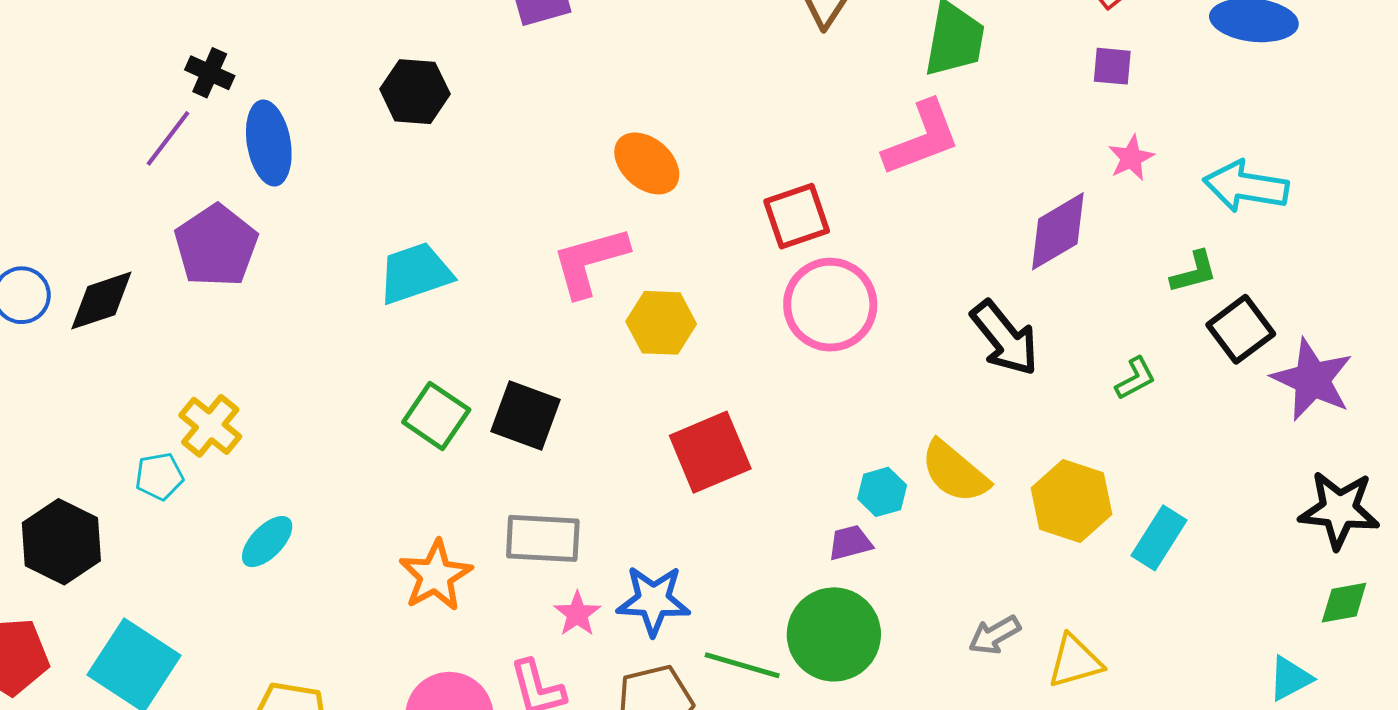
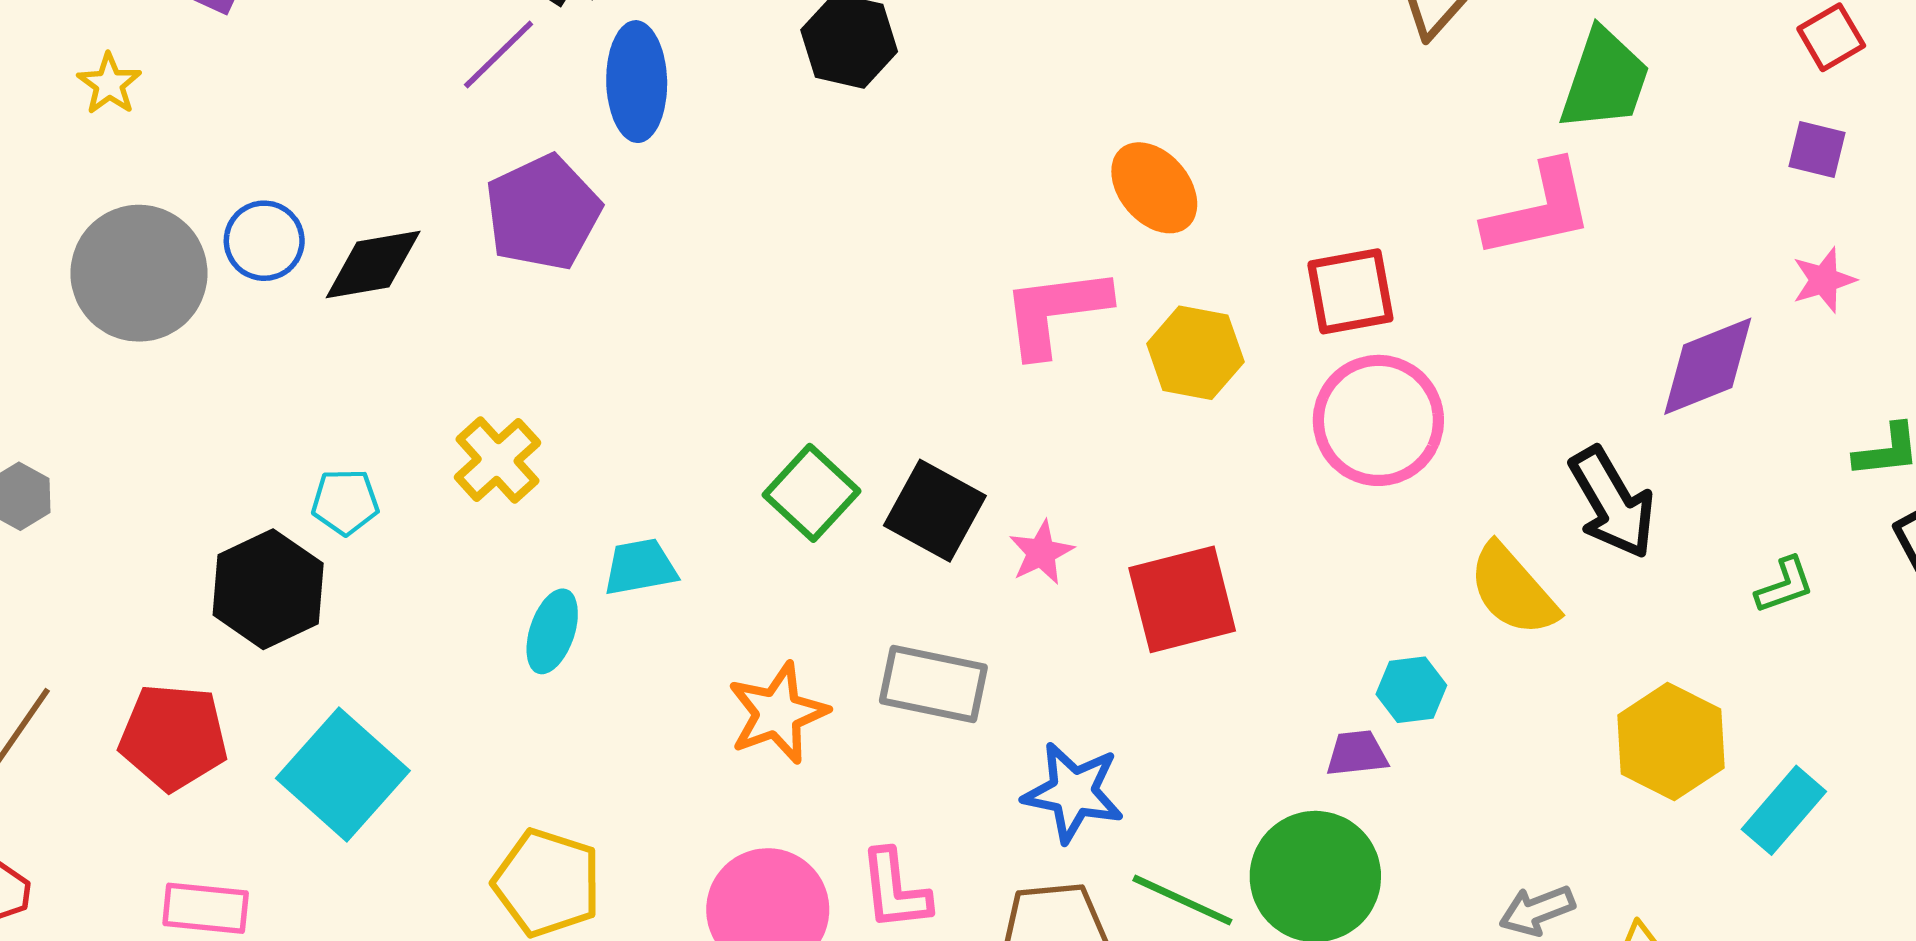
cyan trapezoid: (415, 273) -> (640, 567), moved, size x0.7
yellow hexagon: (661, 323) -> (1195, 353), moved
yellow semicircle: (955, 472) -> (1513, 590), moved
cyan pentagon: (159, 476) -> (345, 502), moved
cyan ellipse: (267, 542) -> (552, 631), turned -34
pink star: (577, 614) -> (1041, 553), moved

